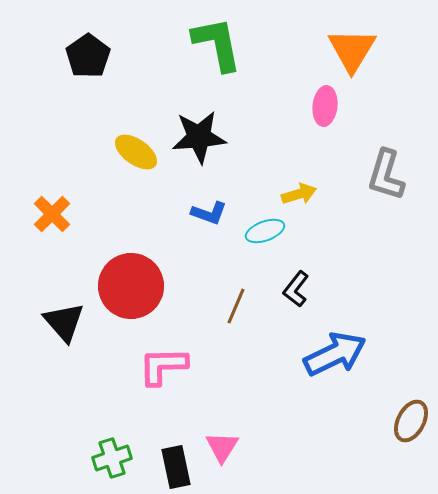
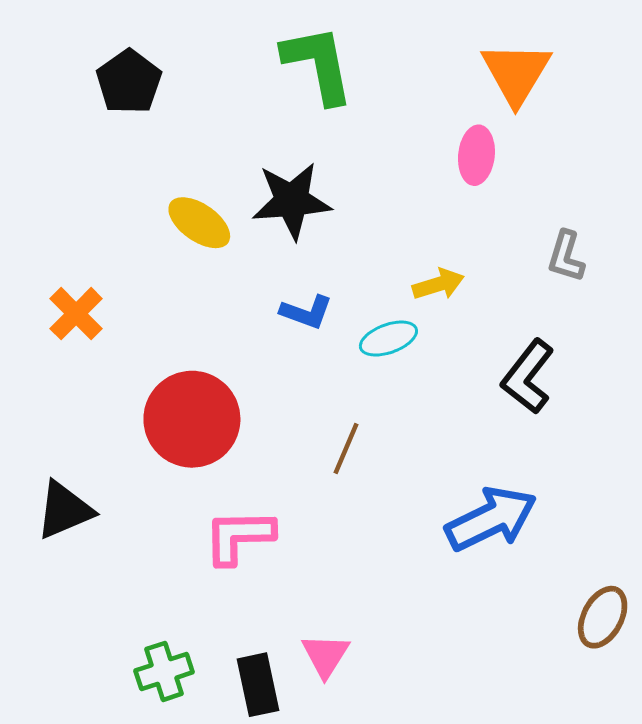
gray L-shape: (386, 175) -> (566, 256), size x0.7
black L-shape: (296, 289) -> (528, 377), moved, size x1.4
black triangle: (64, 322) -> (64, 510), moved, turned 48

